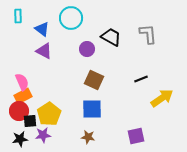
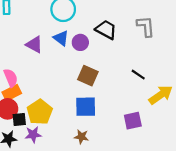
blue triangle: (42, 29) -> (61, 38), moved
black line: (141, 79) -> (138, 75), turned 56
purple square: (136, 136) -> (133, 121), moved

